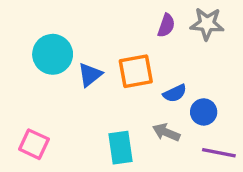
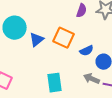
orange square: (136, 71) -> (64, 38), turned 35
gray arrow: (166, 132) -> (92, 79), moved

